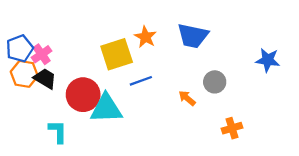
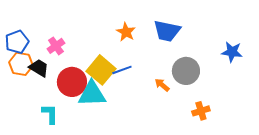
pink cross: (42, 54) -> (56, 46), moved
yellow square: (117, 54) -> (101, 70), moved, turned -32
gray circle: (215, 82) -> (186, 71), size x1.4

